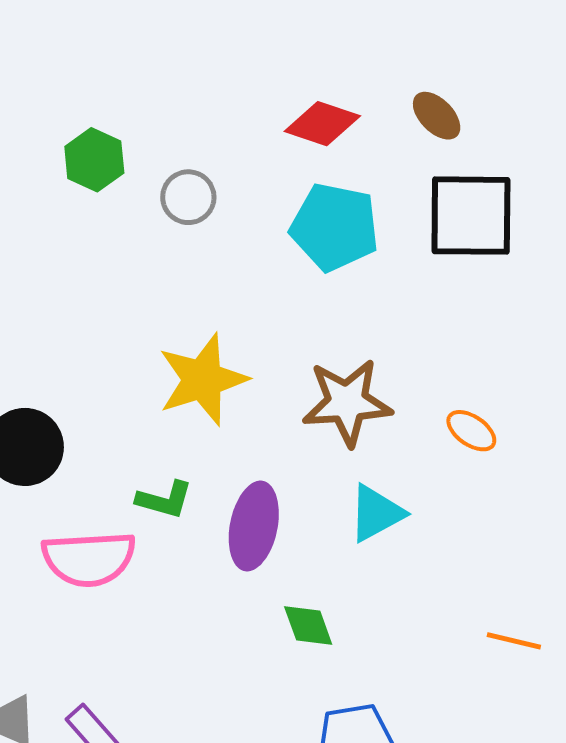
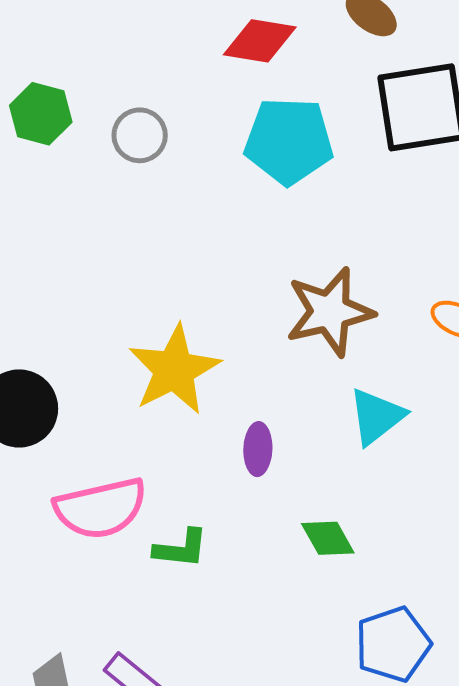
yellow star: (203, 380) -> (174, 370), moved
green L-shape: (164, 500) -> (181, 549), moved
purple ellipse: (254, 526) -> (258, 449), size x0.6

